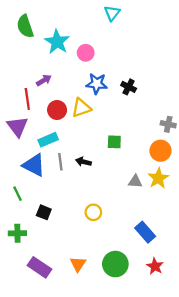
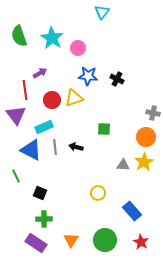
green semicircle: (25, 26) -> (19, 36), moved
yellow circle: (93, 212) -> (98, 193), moved
green cross: (17, 233) -> (44, 219), moved

